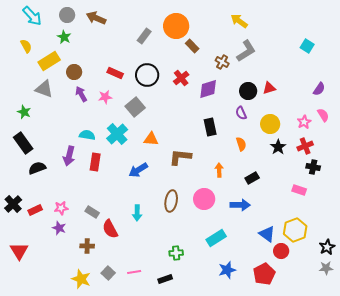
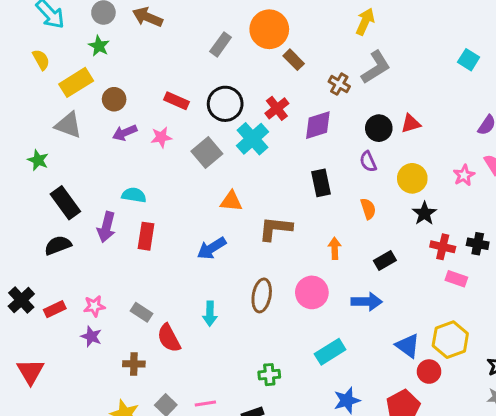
yellow arrow: (239, 21) -> (365, 22), turned 78
purple arrow: (81, 94) -> (125, 133), turned -84
cyan cross: (117, 134) -> (253, 139), moved
black rectangle: (23, 143) -> (65, 203), moved
red cross: (305, 146) -> (443, 247), moved, turned 35

